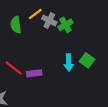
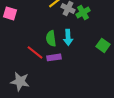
green semicircle: (16, 25) -> (51, 38), moved
cyan arrow: (69, 63) -> (68, 37), moved

